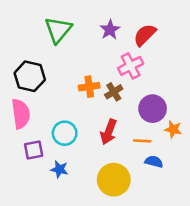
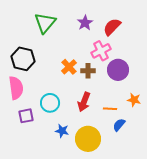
orange cross: (89, 87) -> (69, 67), turned -35
brown cross: (114, 92) -> (88, 71), turned 32
purple circle: (153, 109) -> (118, 70), moved
blue semicircle: (154, 162) -> (119, 125), turned -64
blue star: (59, 169) -> (62, 131), moved

